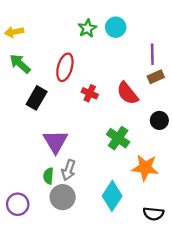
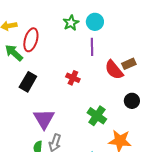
purple line: (152, 54) -> (92, 47), moved
red ellipse: (65, 67) -> (31, 40), moved
red semicircle: (127, 93) -> (114, 70), moved

